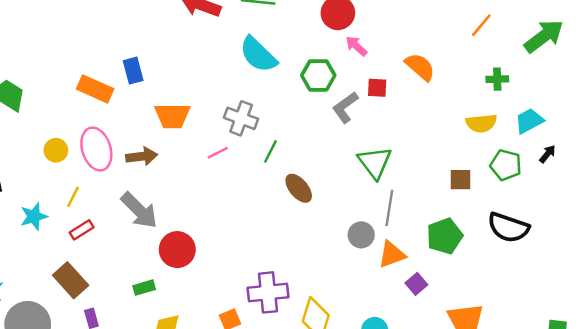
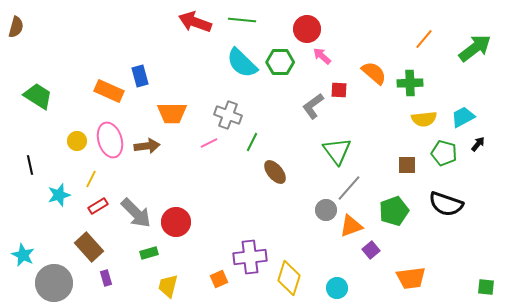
green hexagon: (318, 75) -> (280, 62), moved
green cross: (497, 79) -> (410, 83), moved, size x1.4
gray line: (389, 208) -> (349, 188), turned 32
gray arrow: (139, 210) -> (136, 213), moved

